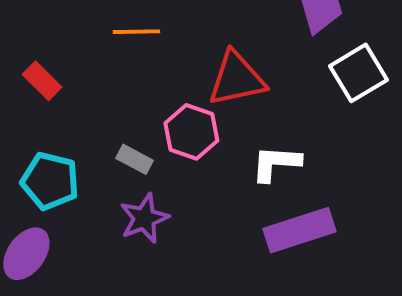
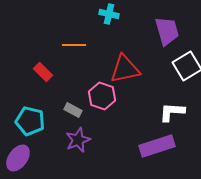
red rectangle: (42, 81) -> (43, 72), moved
white L-shape: (276, 163) -> (172, 112), moved

